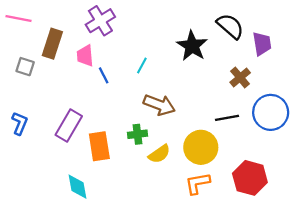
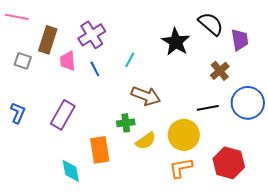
purple cross: (100, 21) -> (92, 35), moved
pink trapezoid: (85, 56) -> (68, 61), moved
orange rectangle: (99, 146) -> (100, 150), moved

